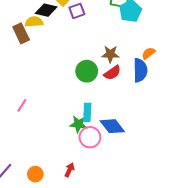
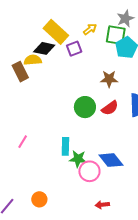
brown star: (110, 54) -> (109, 79), moved
cyan rectangle: (87, 112) -> (65, 146), moved
red arrow: (70, 170) -> (102, 205), moved, turned -120
orange circle: (35, 174) -> (39, 199), moved

